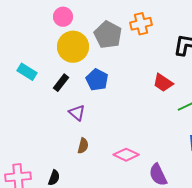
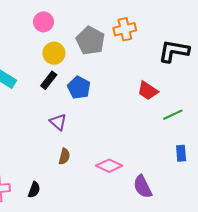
yellow circle: (73, 47) -> (54, 53), size x0.7
black rectangle: (61, 83) -> (49, 80), moved

